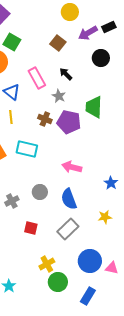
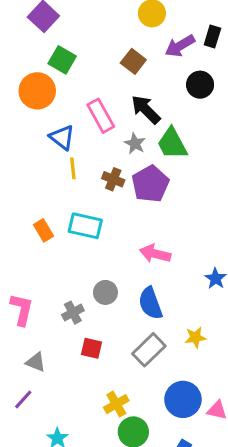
black rectangle: (109, 27) -> (212, 37), turned -48
black arrow: (66, 74) -> (146, 109), size x1.5
green trapezoid: (94, 107) -> (172, 144), moved, turned -30
yellow line: (11, 117) -> (73, 168), moved
purple pentagon: (69, 122) -> (150, 184), turned 30
gray cross: (12, 201) -> (73, 313), moved
yellow star: (105, 217) -> (195, 337), moved

